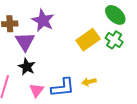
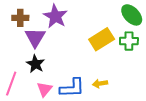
green cross: (114, 40) -> (129, 41), turned -36

